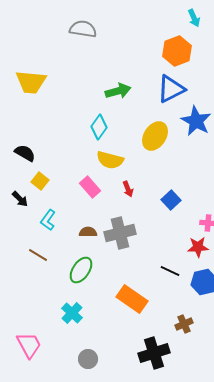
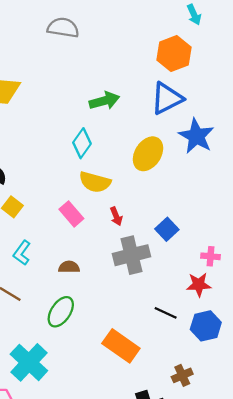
gray cross: (120, 233) -> (131, 255), moved
cyan cross: (72, 313) -> (29, 362), moved, size x1.5

